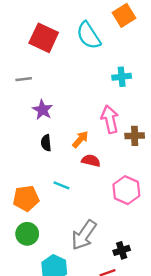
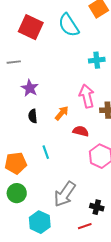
red semicircle: (91, 161) -> (81, 131), moved
cyan line: (61, 185) -> (46, 152), turned 48
black cross: (122, 250) -> (97, 207), turned 32

